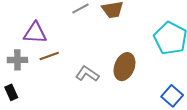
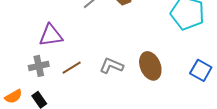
brown line: (49, 56) -> (72, 68), moved
brown ellipse: (124, 67) -> (150, 66), moved, turned -32

